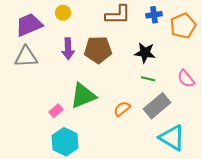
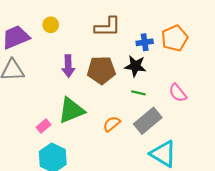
blue cross: (154, 15) -> (145, 42), moved
purple arrow: (68, 49) -> (68, 66), moved
brown pentagon: (98, 50) -> (101, 70), moved

